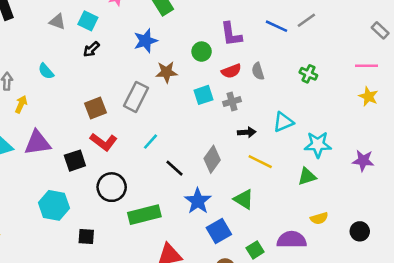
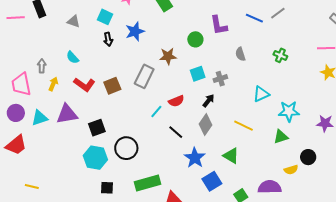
gray triangle: (57, 22) -> (73, 21), moved
blue star: (146, 41) -> (135, 31), moved
black arrow: (91, 49) -> (108, 39), turned -56
red semicircle: (231, 71) -> (176, 101), moved
black arrow: (247, 132) -> (208, 101), moved, turned -48
red L-shape: (104, 142) -> (84, 84), moved
cyan hexagon: (54, 205) -> (95, 158), moved
green rectangle: (144, 215) -> (148, 183), moved
black circle: (360, 231) -> (308, 157), moved

